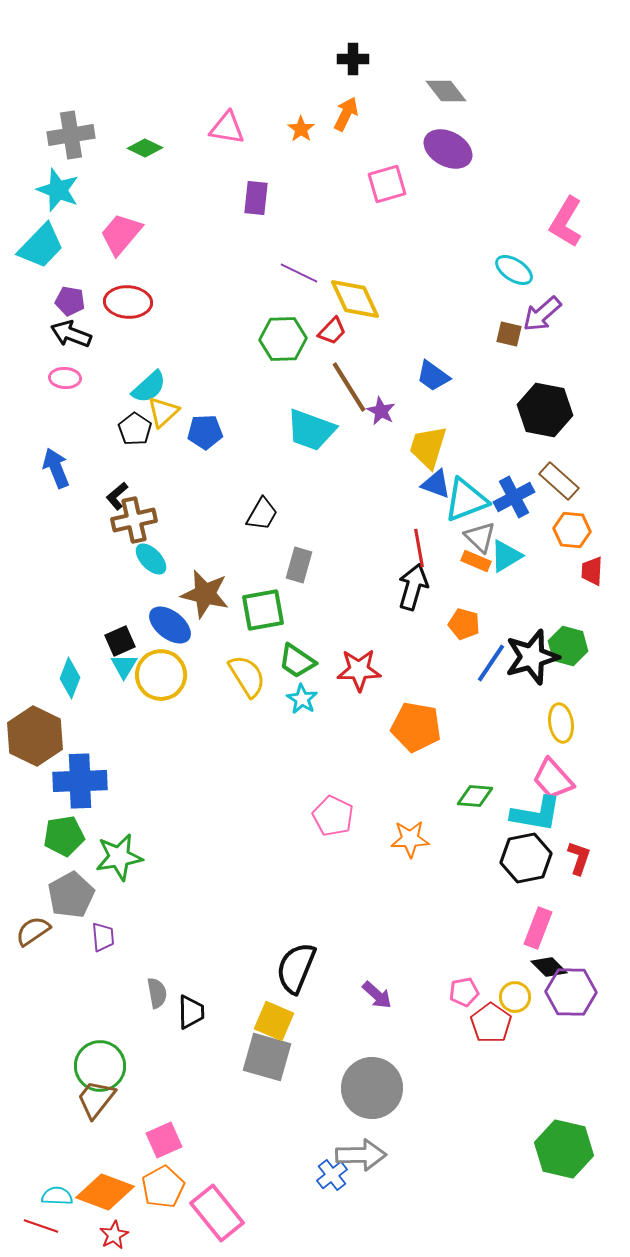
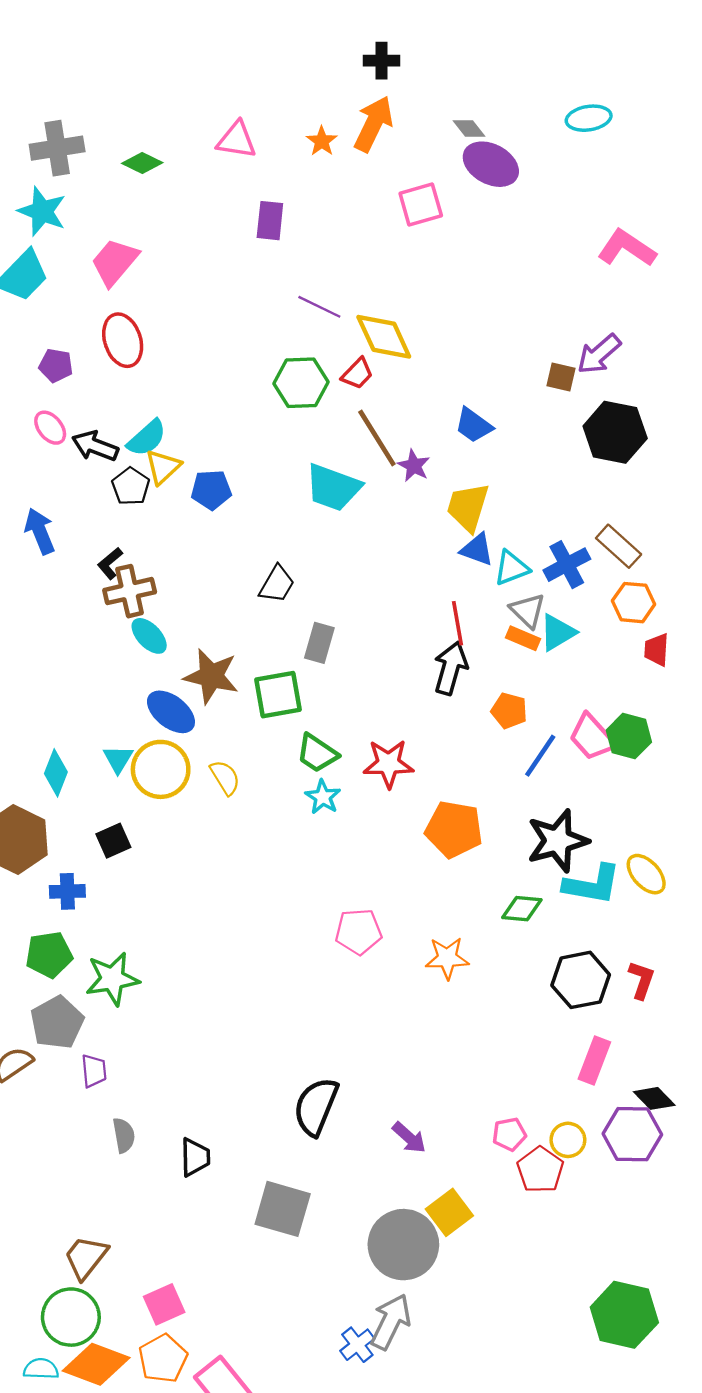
gray diamond: (446, 91) -> (469, 129), moved, size x0.7
orange arrow: (346, 114) -> (373, 124), size x1.4
pink L-shape: (566, 222) -> (627, 248), turned 93
cyan ellipse: (514, 270) -> (589, 118), moved, turned -42
purple pentagon: (70, 301) -> (56, 366), moved
red ellipse: (128, 302) -> (123, 340), turned 69
black arrow: (71, 334) -> (95, 446), moved
pink ellipse: (65, 378) -> (50, 428), turned 48
black hexagon: (545, 410) -> (615, 432), moved
cyan triangle: (466, 500) -> (512, 568), size x0.7
black square: (120, 641) -> (113, 841), moved
black star: (532, 657) -> (558, 841), moved
yellow semicircle: (247, 676) -> (225, 777), moved, size x0.7
yellow ellipse: (561, 723) -> (646, 874), moved, turned -33
pink trapezoid: (553, 779) -> (592, 737), moved
blue cross: (80, 781) -> (67, 891), size x0.6
cyan L-shape: (536, 814) -> (592, 884), moved
pink pentagon: (333, 816) -> (359, 932), turned -30
black diamond: (549, 967) -> (654, 1098), moved
gray semicircle: (157, 993) -> (124, 1135), moved
yellow square: (274, 1021) -> (449, 1212), moved, turned 30
green circle: (100, 1066) -> (71, 1317), moved
gray arrow: (361, 1155) -> (391, 1322), turned -63

